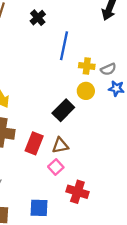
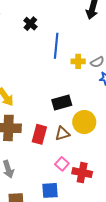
yellow circle: (86, 91) -> (84, 122), moved, size x1.5
black rectangle: (63, 110) -> (62, 102), turned 36
pink square: (56, 167) -> (62, 164), moved

